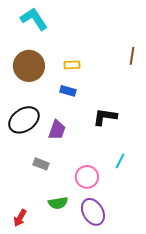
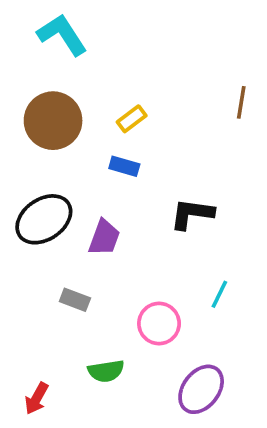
yellow rectangle: (72, 65) -> (132, 119), turned -35
purple ellipse: (93, 212) -> (201, 389), moved, turned 68

